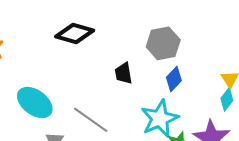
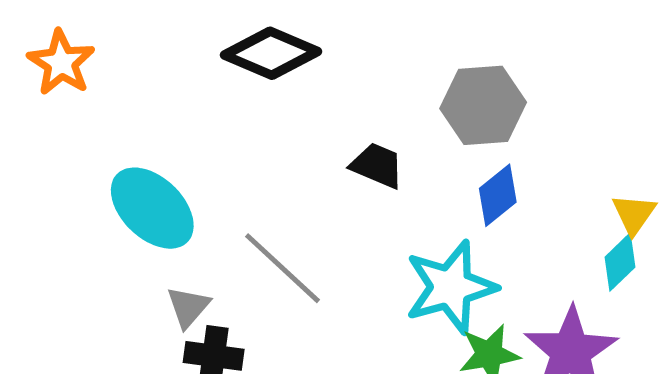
black trapezoid: (123, 73) -> (377, 165), turned 115

